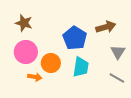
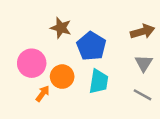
brown star: (24, 23) -> (61, 28), moved
brown arrow: (106, 27) -> (143, 31), moved
orange arrow: (35, 77) -> (43, 94), turned -64

